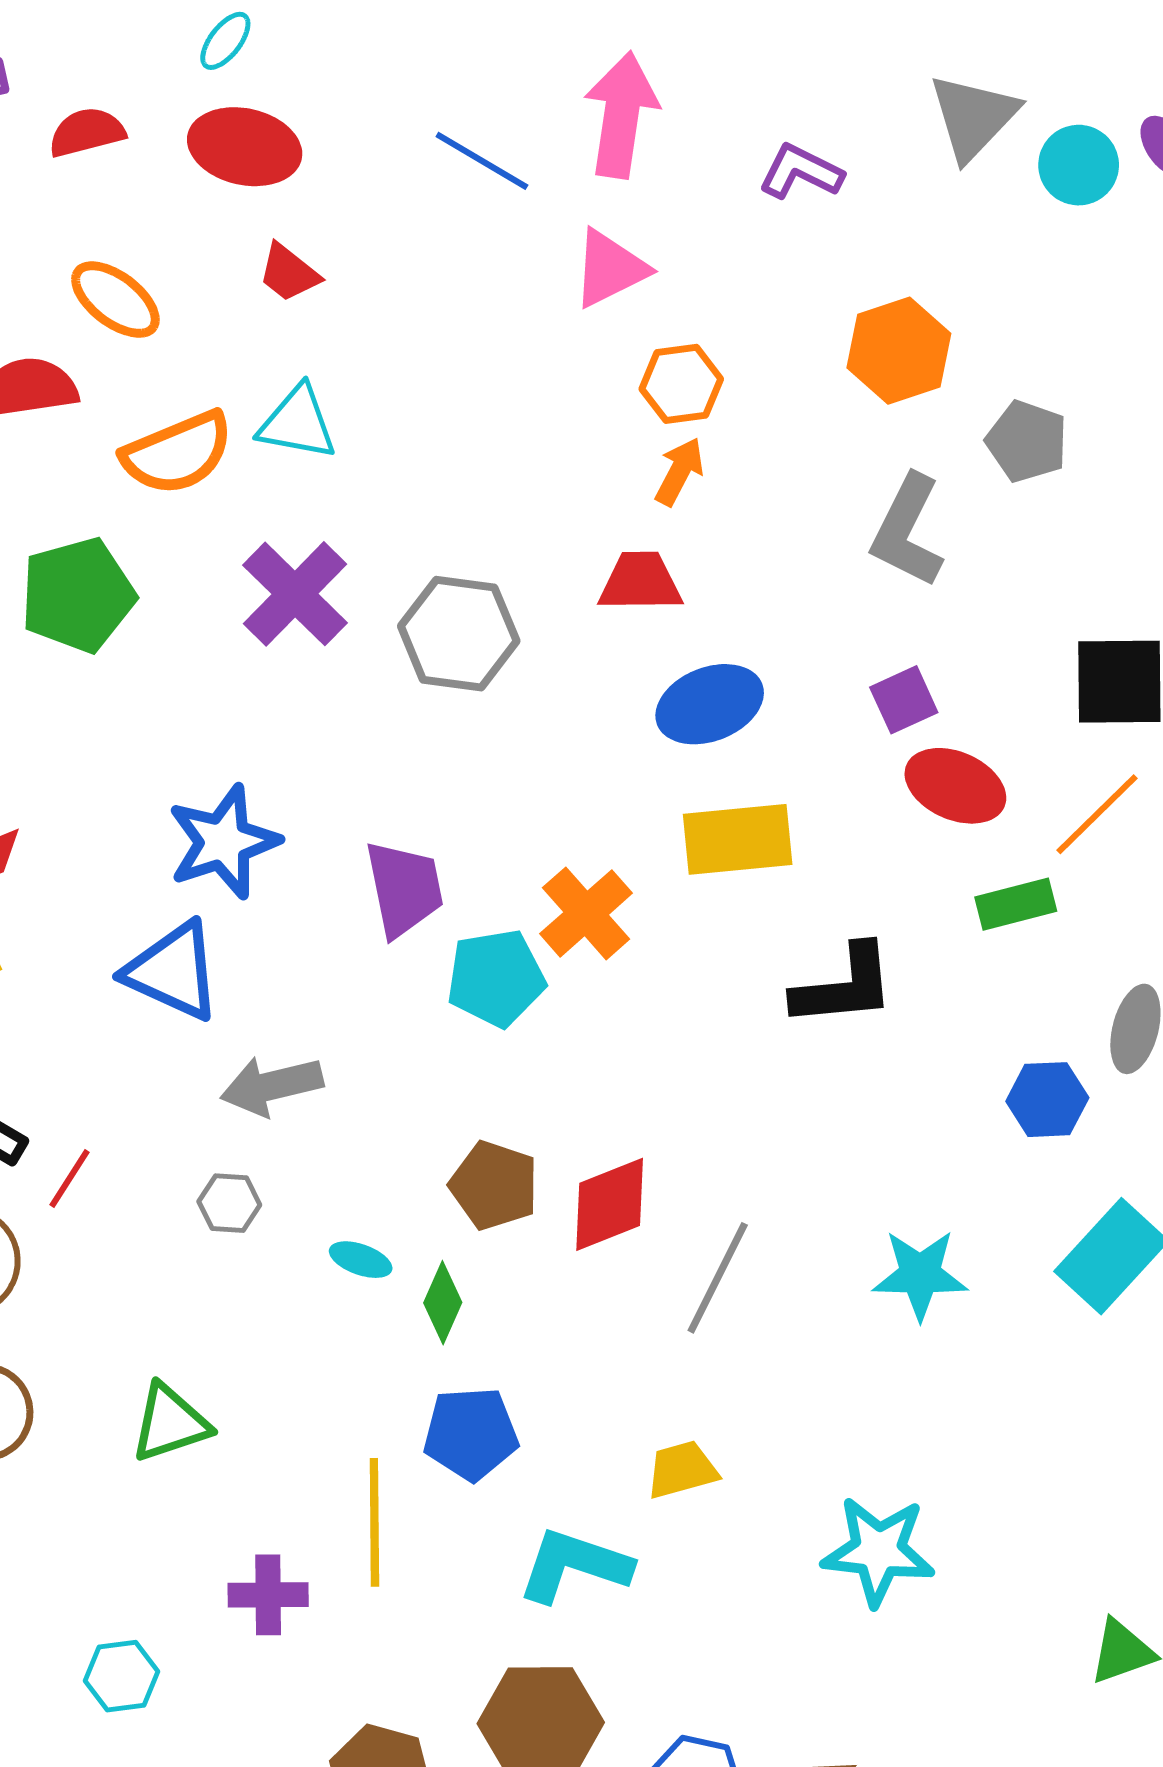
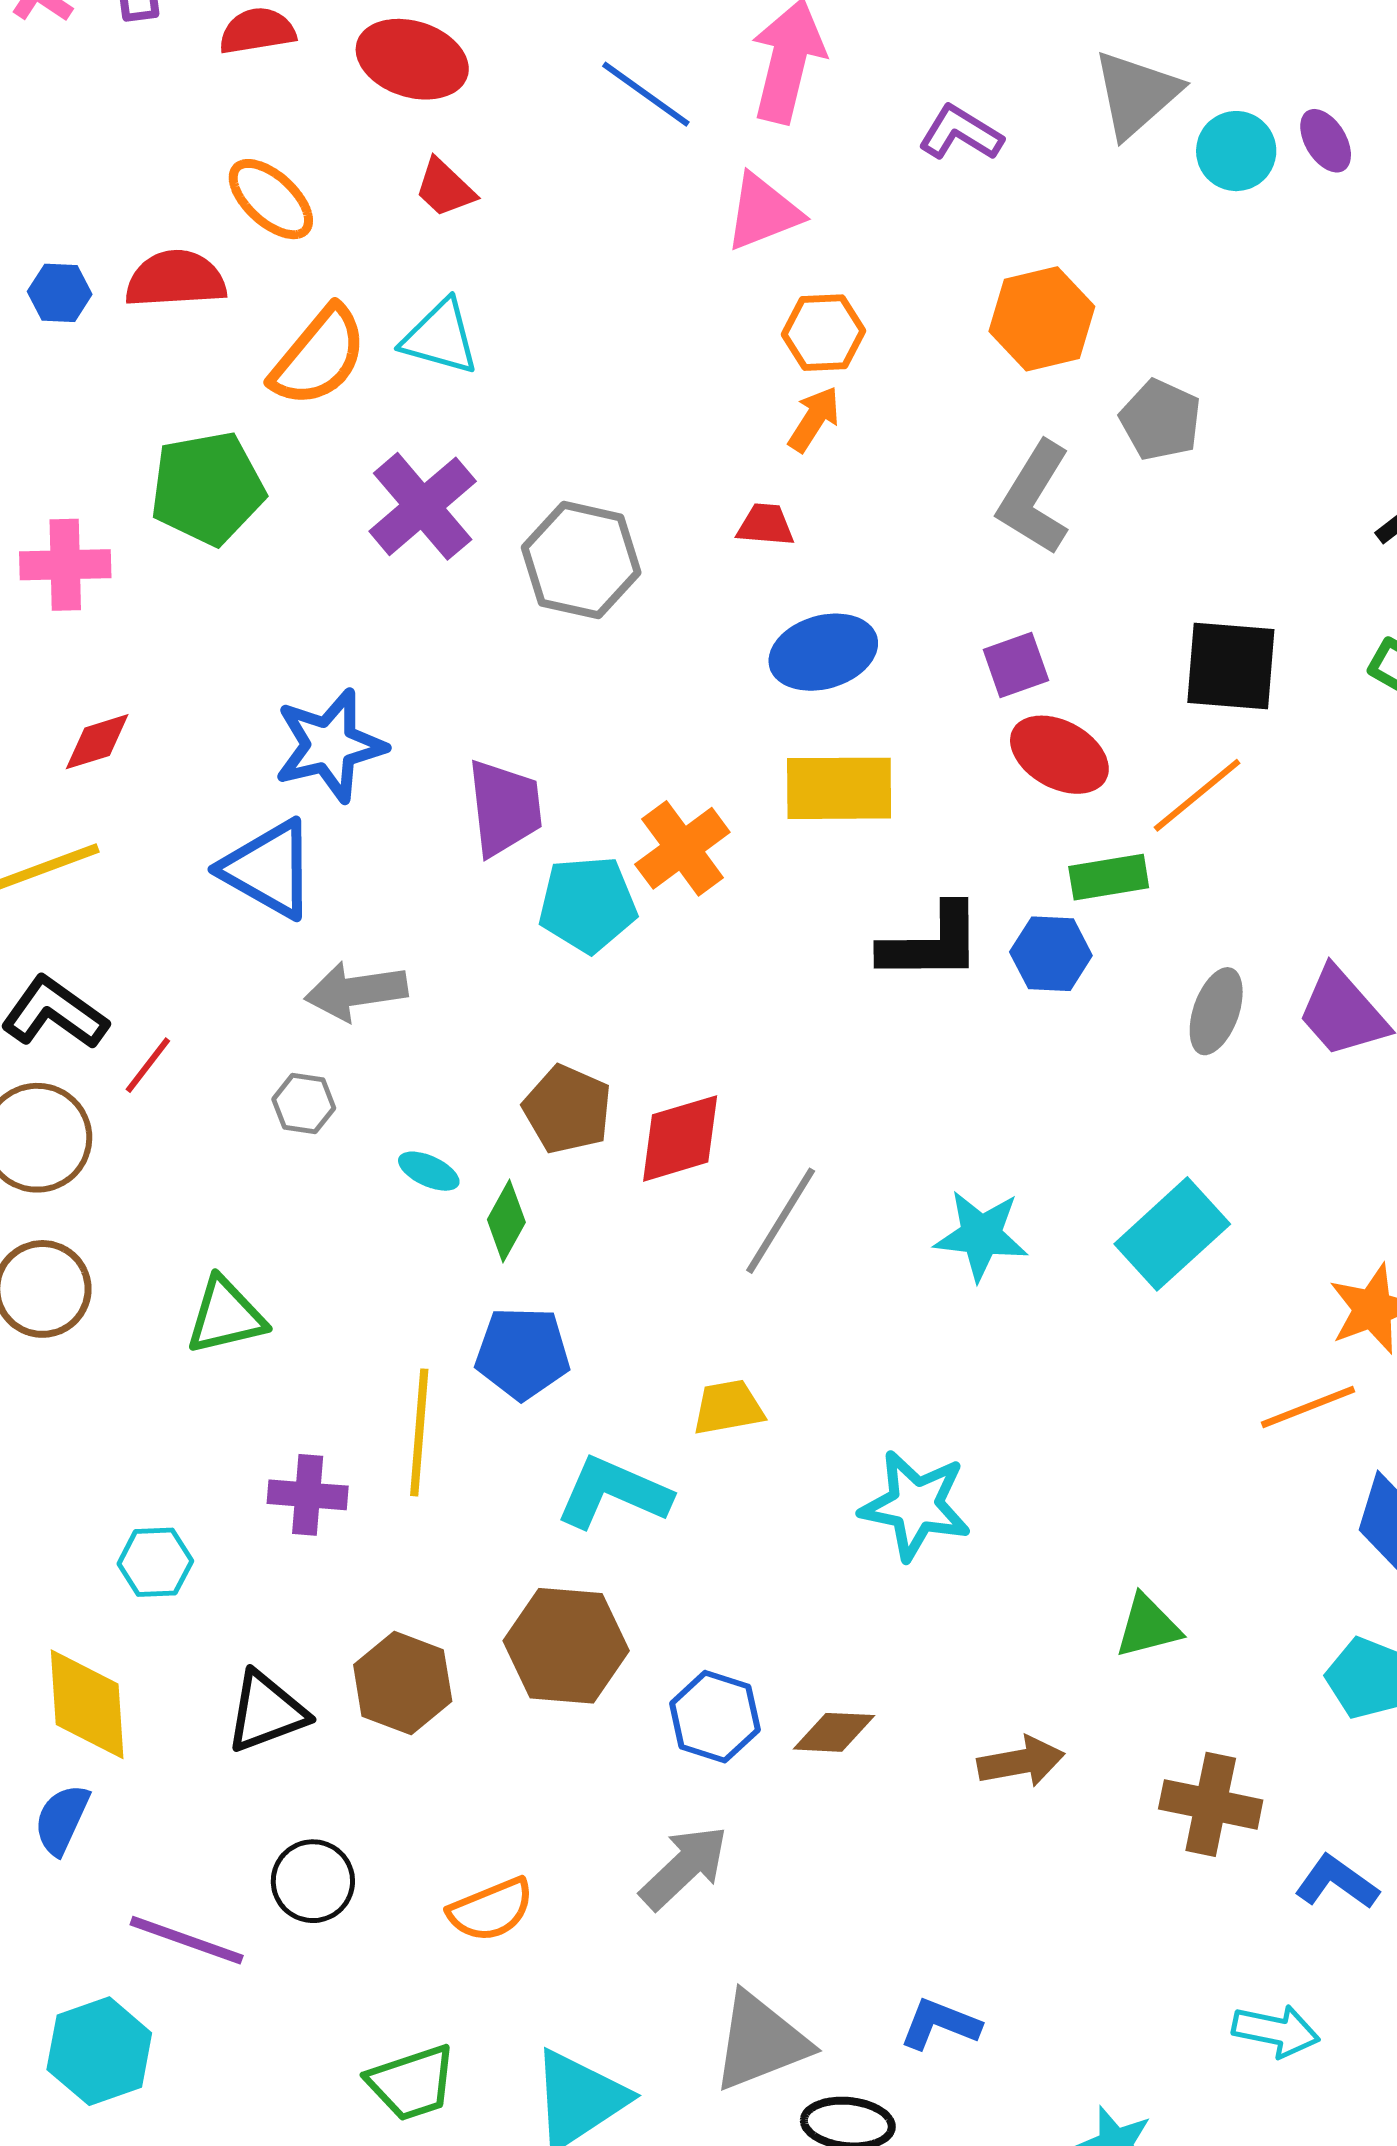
orange semicircle: (177, 453) -> (319, 356), turned -33
red trapezoid: (640, 582) -> (765, 525), size x0.7
blue hexagon: (1047, 1100) -> (1051, 954), moved

